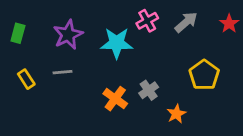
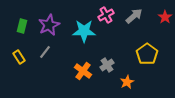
green rectangle: (18, 33) -> (22, 26), moved
gray line: (62, 72) -> (45, 52), turned -48

